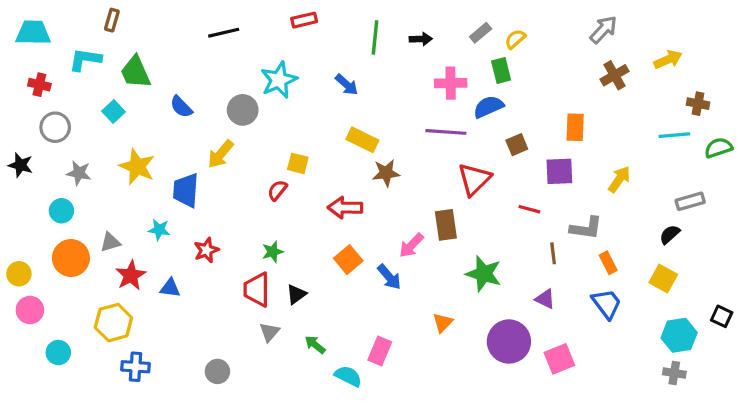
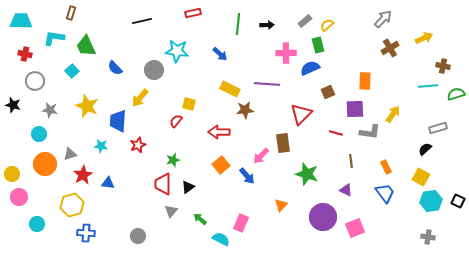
cyan star: (279, 80) -> (177, 51), turned 30
purple line: (446, 132) -> (267, 84), moved
gray L-shape: (586, 228) -> (370, 132), moved
red star: (206, 250) -> (138, 145), moved
cyan hexagon: (679, 335) -> (431, 201), moved

